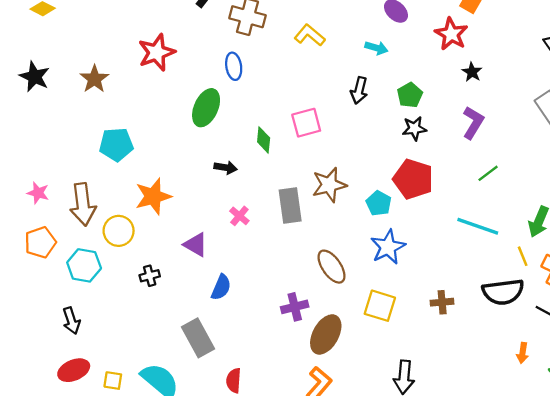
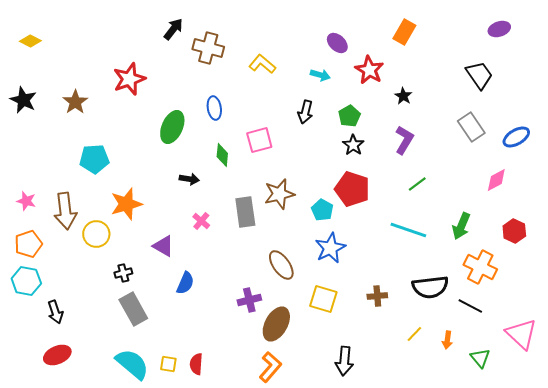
red star: (451, 34) -> (369, 70), moved
blue ellipse: (234, 66) -> (214, 108), moved
black star: (414, 128) -> (353, 145), turned -30
yellow line: (523, 256) -> (414, 334), moved, turned 66
cyan hexagon: (84, 265) -> (26, 281), moved
gray rectangle: (198, 338) -> (133, 309), moved
yellow square: (113, 381) -> (168, 364), moved

